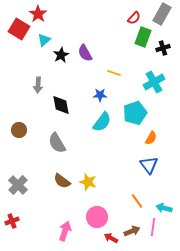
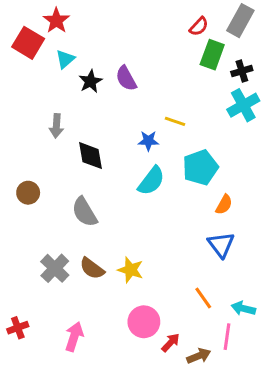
yellow line: (114, 73) -> (175, 121), moved
cyan cross: (154, 82) -> (243, 105), moved
gray cross: (18, 185) -> (55, 268), moved
pink arrow: (65, 231) -> (74, 337), moved
brown arrow: (132, 231) -> (199, 356), moved
red arrow: (111, 238) -> (171, 343), moved, turned 104

